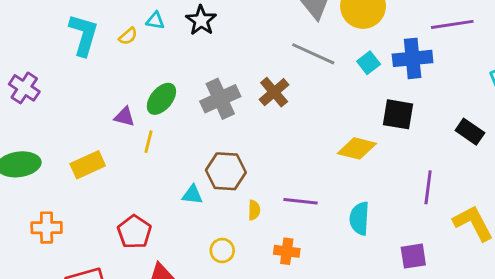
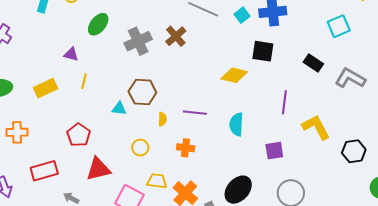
green ellipse: (161, 99) -> (98, 24), moved
yellow line: (148, 142) -> (84, 81), moved

